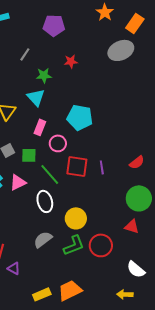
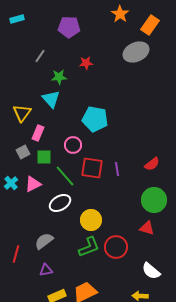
pink rectangle: (40, 127) -> (38, 133), moved
white ellipse: (45, 201) -> (60, 203), turned 75
gray semicircle: (43, 239) -> (44, 241), moved
purple triangle: (14, 268) -> (46, 270), moved, turned -40

